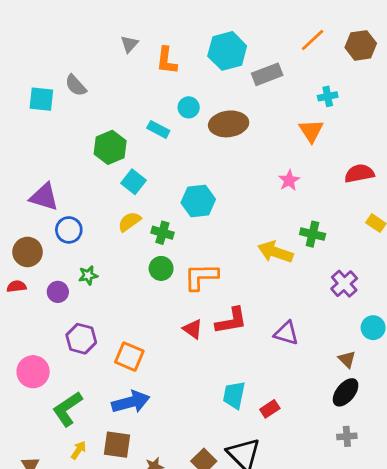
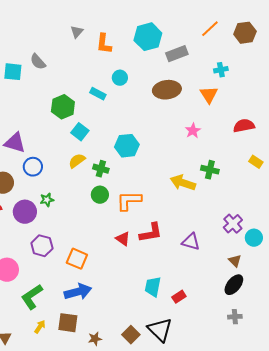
brown ellipse: (229, 124) -> (167, 90), moved
purple cross: (344, 284) -> (233, 224), moved
purple circle: (58, 292) -> (25, 212), size x1.5

